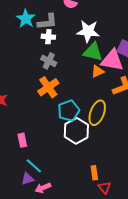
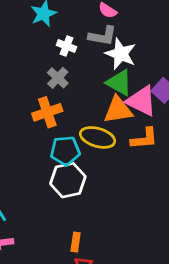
gray L-shape: (47, 22) -> (102, 36), moved
orange triangle: (98, 71) -> (118, 110), size x1.6
yellow ellipse: (97, 113) -> (98, 137), moved, turned 70

